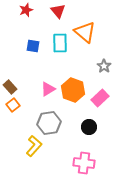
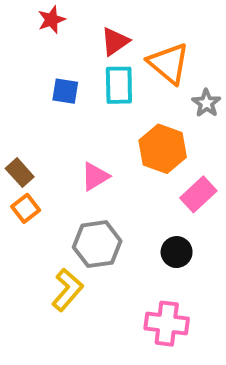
red triangle: (58, 11) -> (115, 41), moved, turned 35
gray star: (104, 66) -> (206, 103), moved
orange hexagon: (73, 90) -> (163, 149), moved

